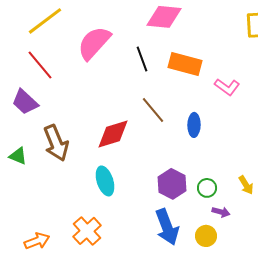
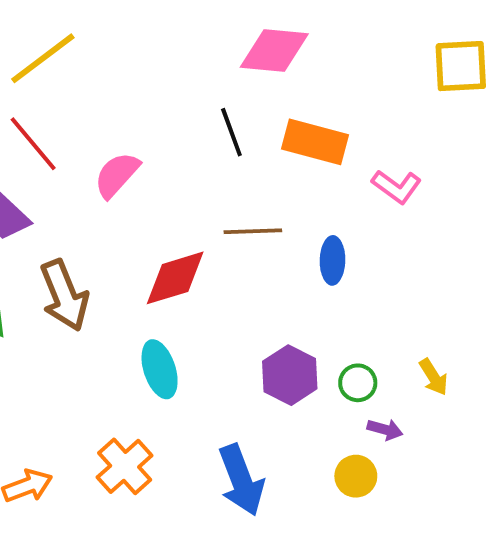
pink semicircle: (94, 43) -> (117, 175), moved, size x0.7
brown line: (153, 110) -> (253, 231), turned -52
blue arrow: (167, 227) -> (241, 480), moved

